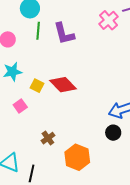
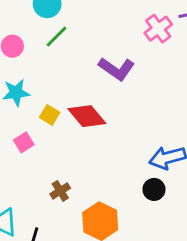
green line: (38, 31) -> (57, 36), turned 36
purple L-shape: (64, 34) -> (116, 69), moved, turned -45

